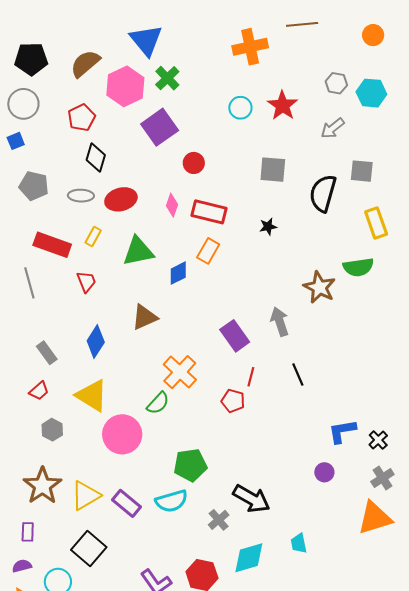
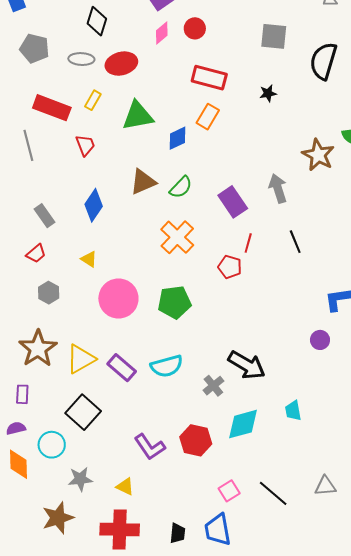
pink diamond: (172, 205) -> (162, 33), moved, turned 30
yellow triangle: (92, 396) -> (89, 259), size x0.5
green semicircle: (158, 403) -> (181, 187), moved
green pentagon: (190, 465) -> (174, 302), moved

